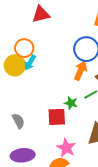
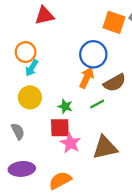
yellow circle: (15, 65) -> (30, 97), moved
green star: (71, 103) -> (65, 106), moved
pink star: (66, 148) -> (70, 143), moved

